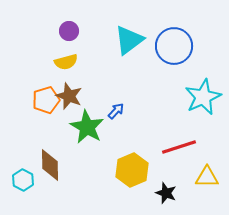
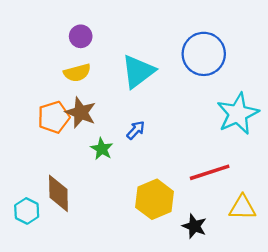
cyan triangle: (129, 40) -> (138, 71), moved
green star: (87, 127) -> (102, 149), size x0.6

